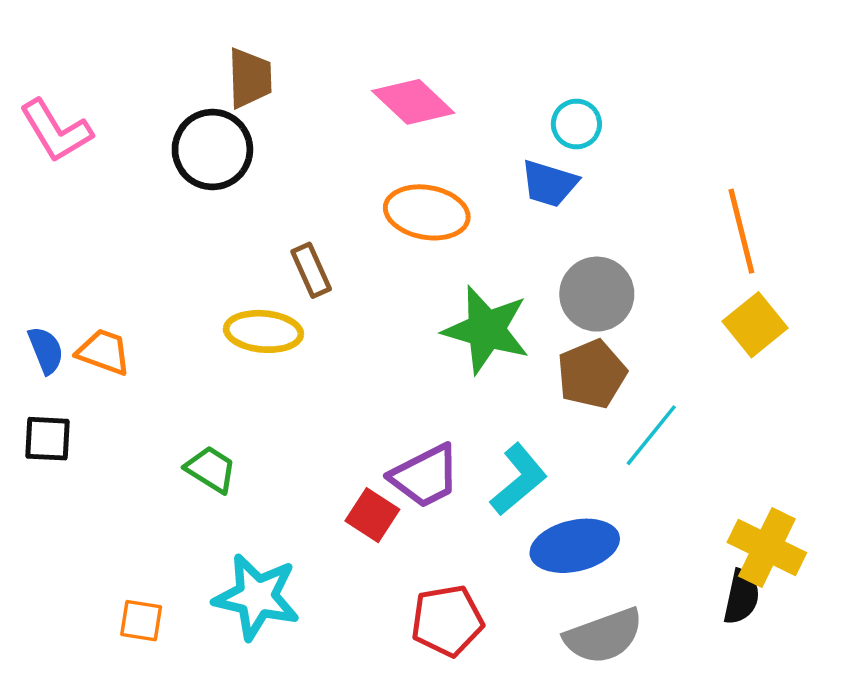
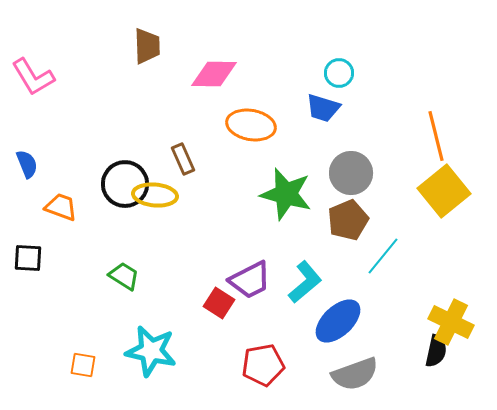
pink diamond: (413, 102) -> (214, 74), moved, turned -42
black circle: (212, 150) -> (125, 184), moved
yellow square: (755, 325) -> (444, 191), size x1.4
blue semicircle: (46, 350) -> (27, 164), moved
blue ellipse: (575, 546) -> (338, 321), turned -30

